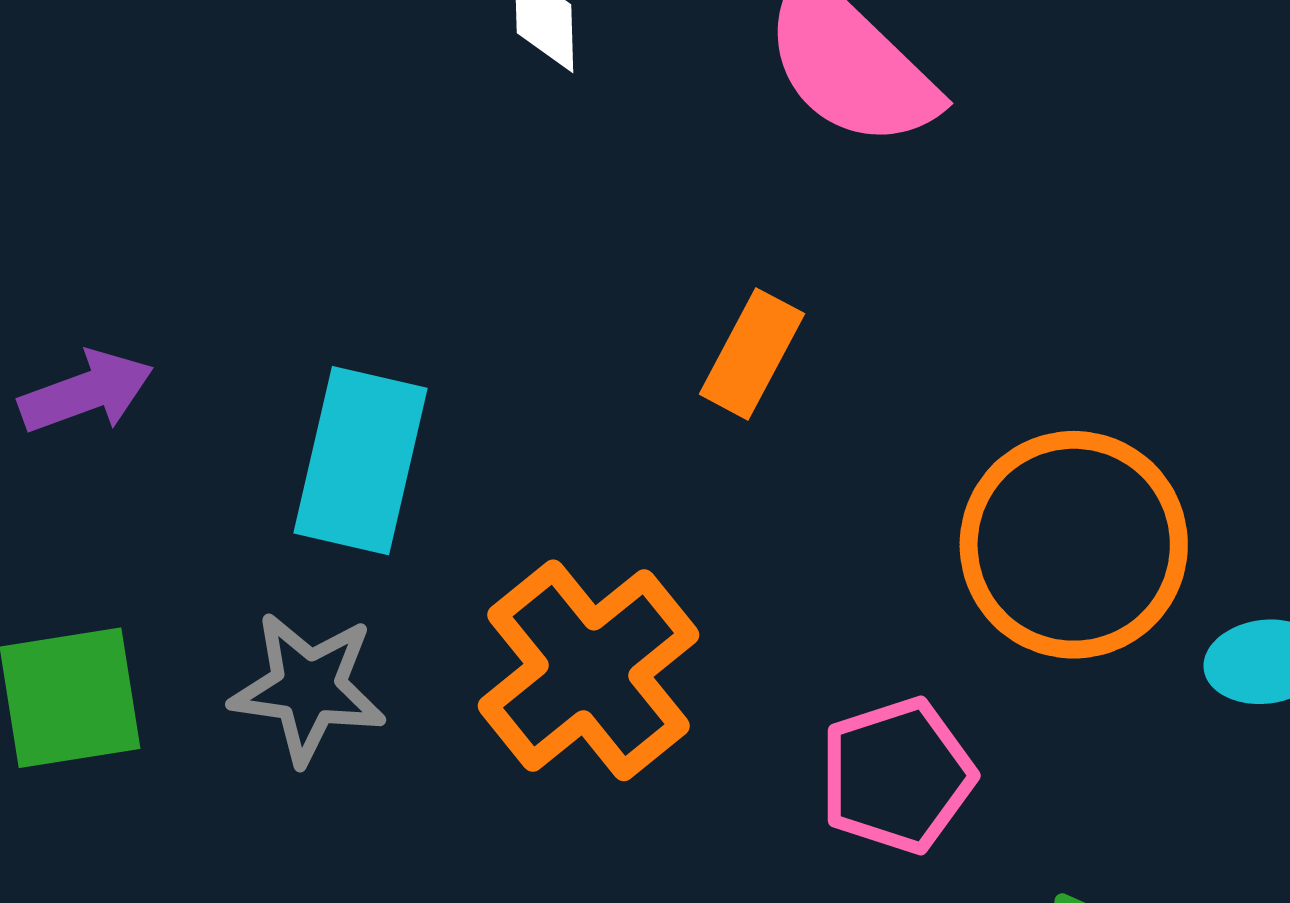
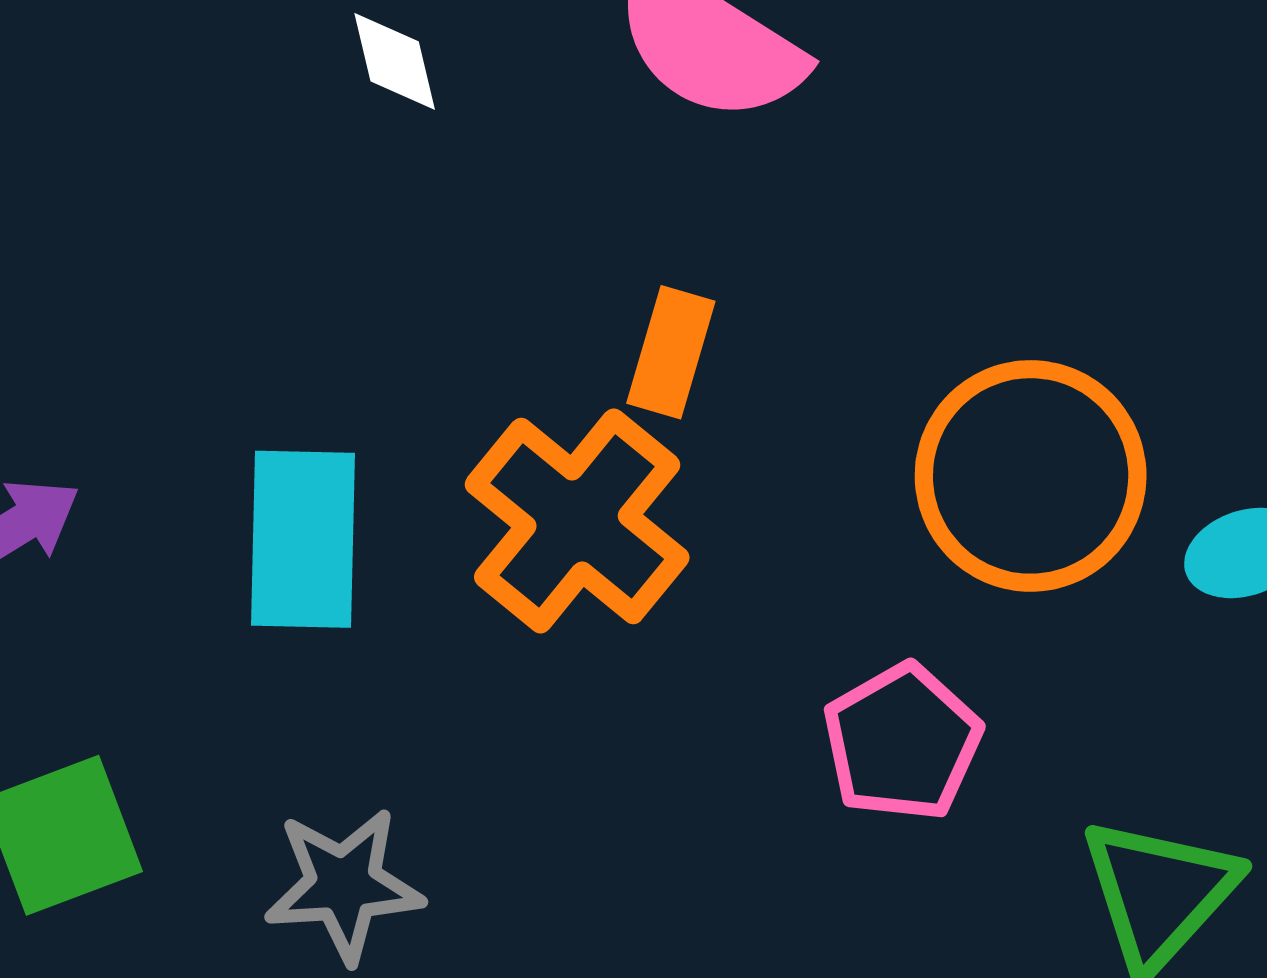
orange cross: (589, 670) -> (577, 521), moved
gray star: (308, 688) -> (344, 885), moved

